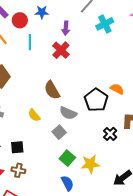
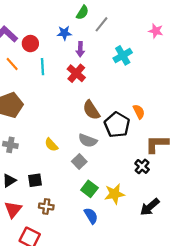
blue star: (42, 12) -> (64, 33), moved
cyan cross: (105, 24) -> (123, 55), moved
orange semicircle: (117, 89) -> (139, 112), turned 40
brown semicircle: (52, 90) -> (91, 110), moved
black cross: (110, 134) -> (142, 166), moved
brown cross: (18, 170) -> (46, 206), moved

